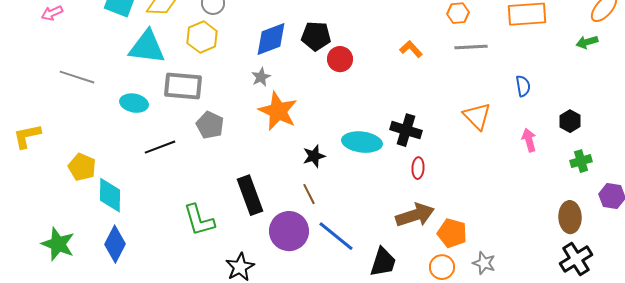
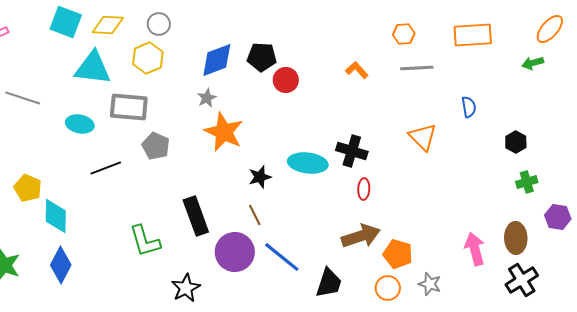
pink arrow: (529, 140) -> (475, 249), moved, size x1.4

